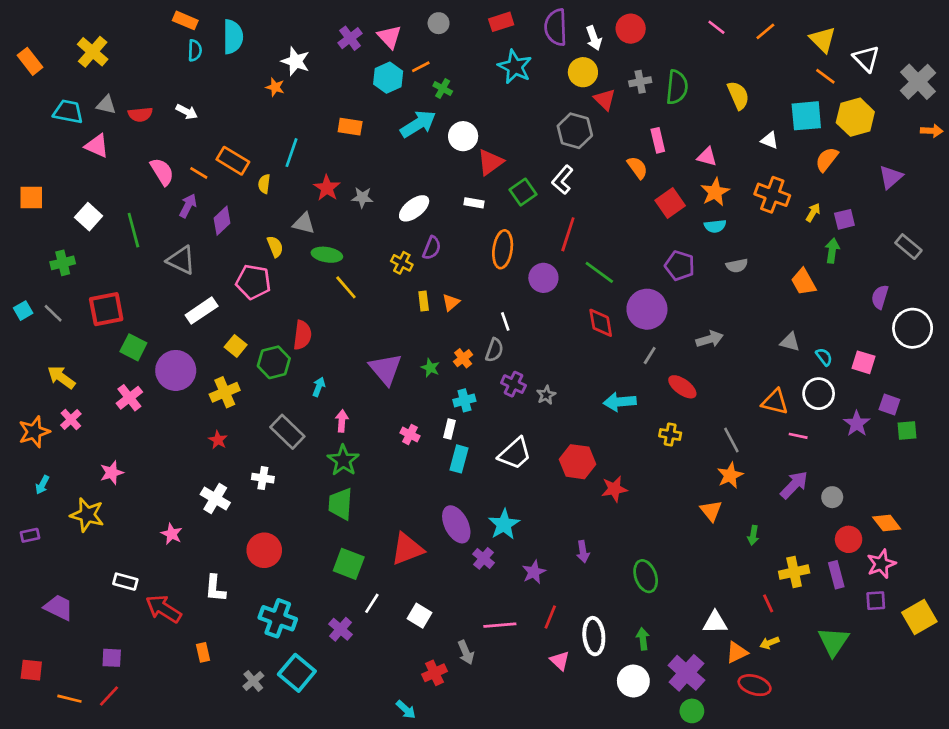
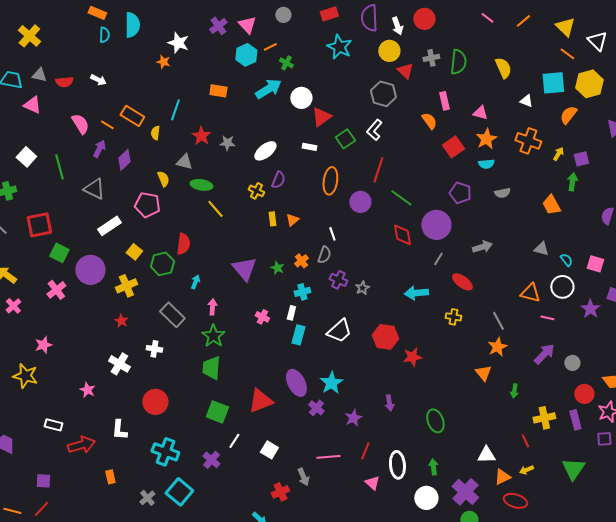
red arrow: (163, 609) -> (81, 445), turned 132

